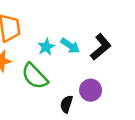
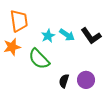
black L-shape: (101, 47) -> (91, 36), turned 95
purple circle: (91, 90) -> (86, 80), moved

